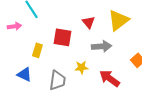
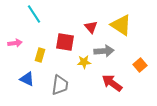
yellow triangle: (119, 20) -> (121, 25), turned -50
pink arrow: (14, 26) -> (15, 43), moved
yellow star: (82, 67) -> (84, 62), moved

